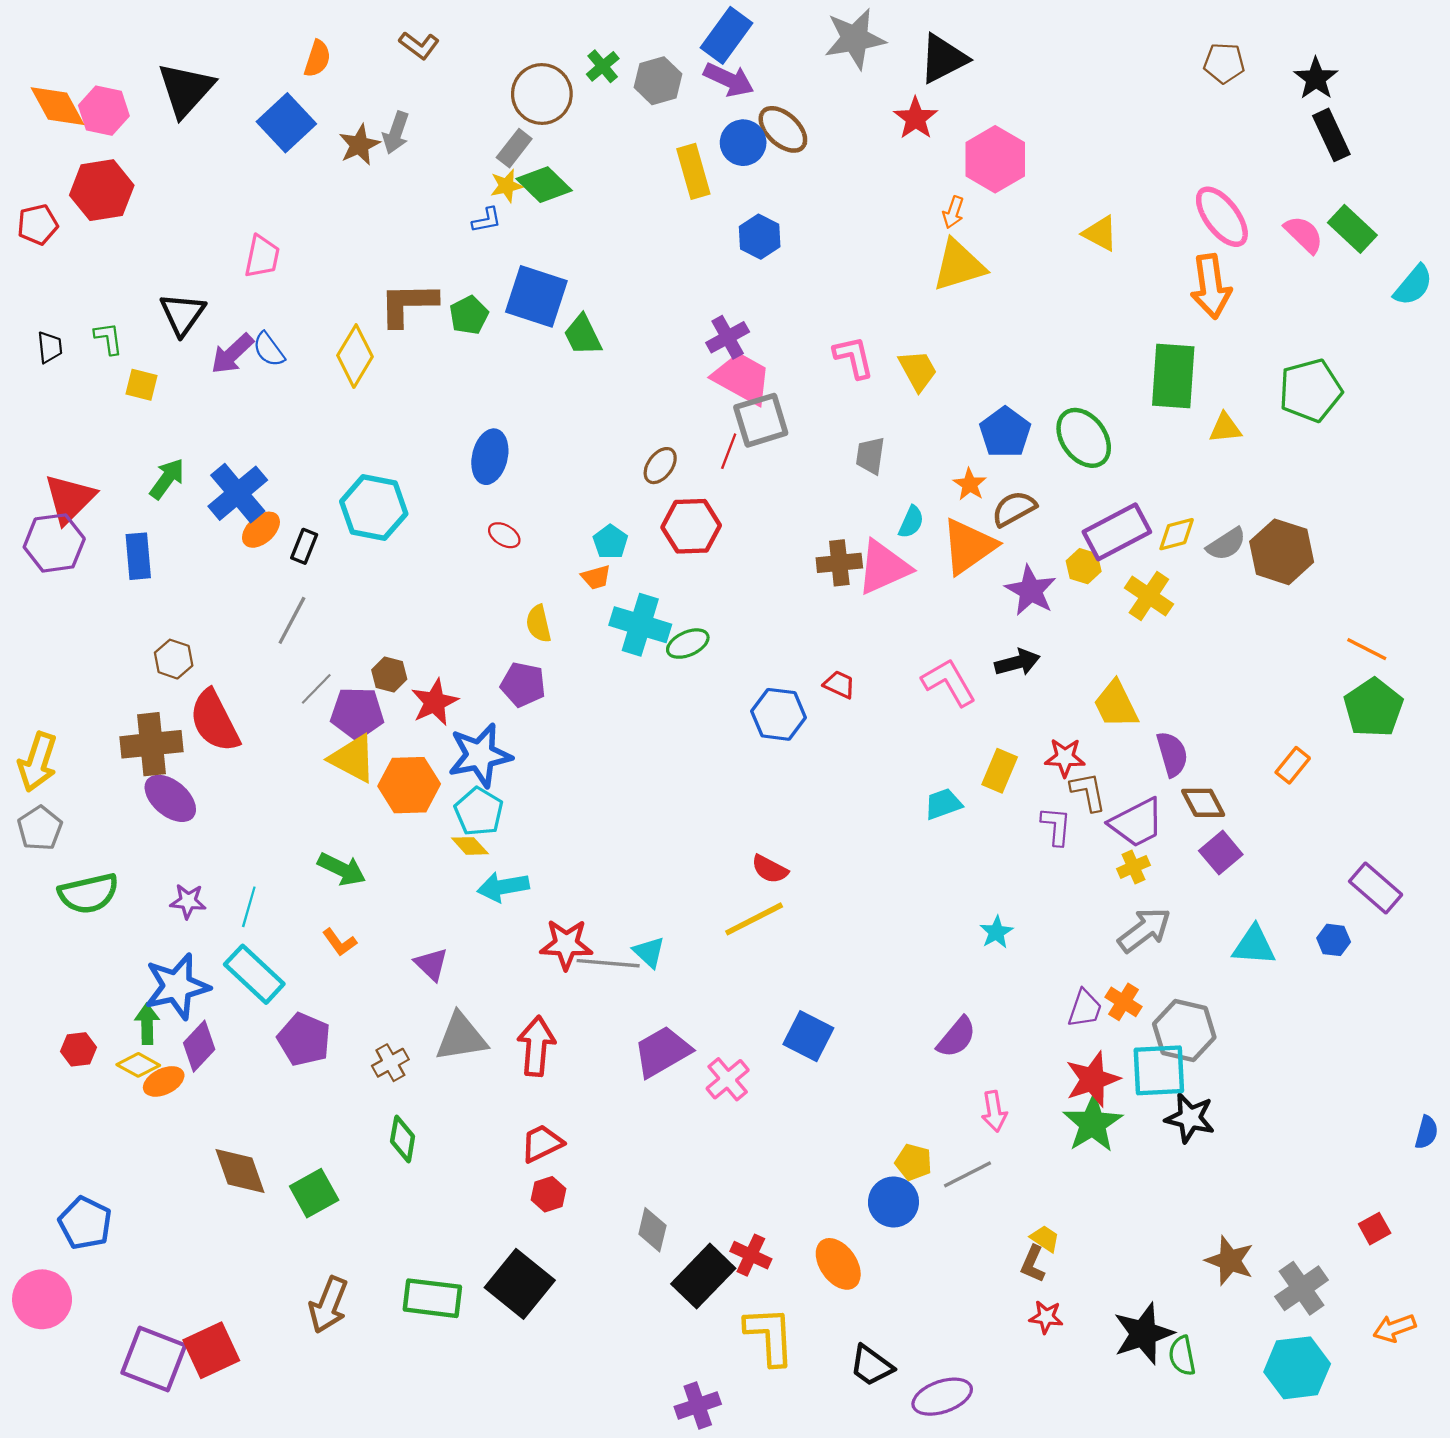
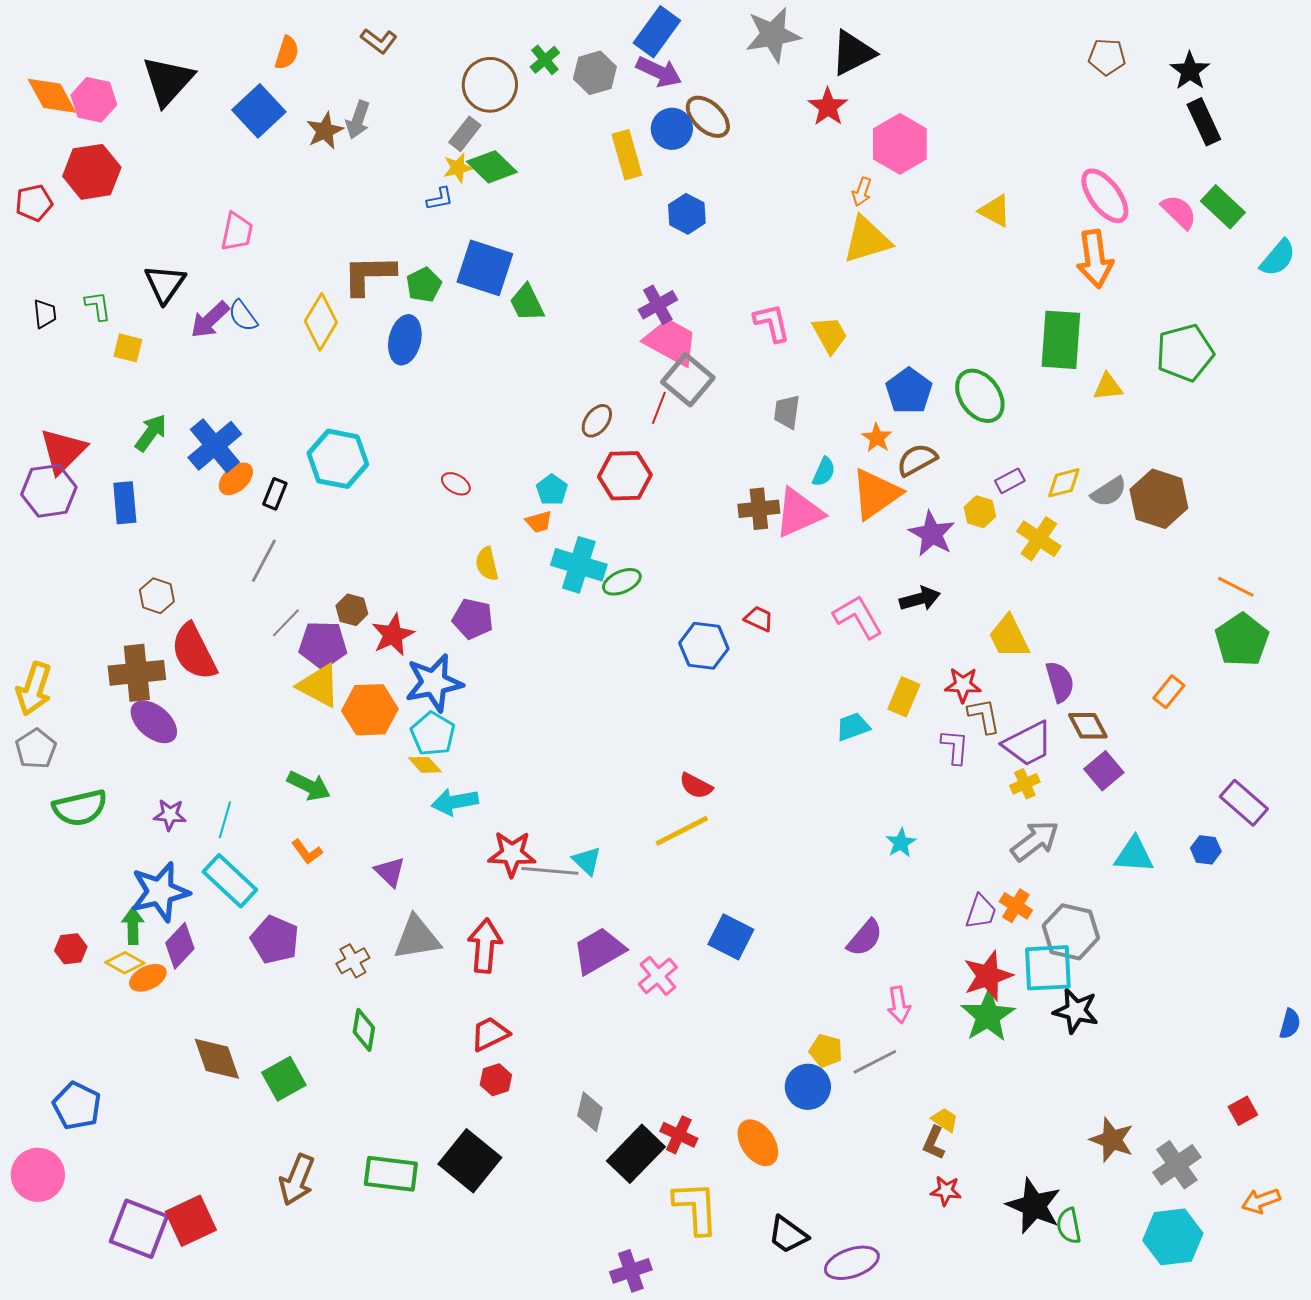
gray square: (761, 420) -> (688, 380), turned -33
blue ellipse: (490, 457) -> (405, 340), moved
purple rectangle: (1117, 532) -> (1010, 481), size x0.5
black star: (1143, 1334) -> (1034, 1206), turned -30

